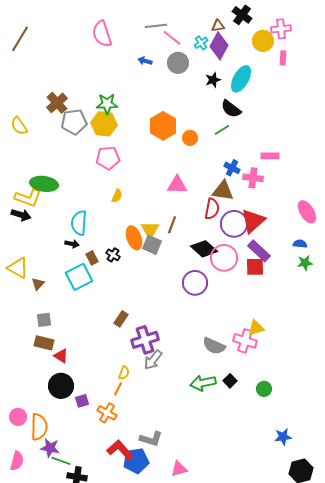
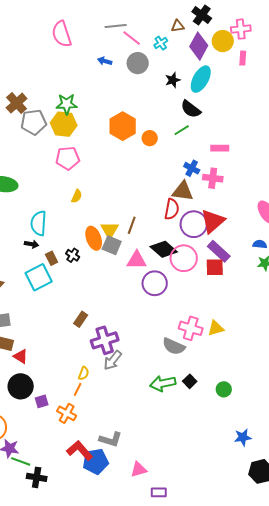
purple diamond: (219, 46) -> (199, 46), moved
pink rectangle: (270, 156) -> (220, 148), moved
pink triangle: (177, 185) -> (137, 260), moved
pink cross: (245, 341) -> (191, 328), moved

